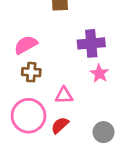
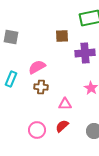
purple cross: (91, 43) -> (85, 53), moved
pink circle: (28, 116) -> (37, 130), moved, size x0.7

